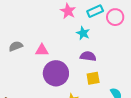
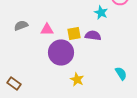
cyan star: (83, 33) -> (101, 12), moved
yellow square: (93, 78) -> (74, 34), moved

